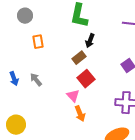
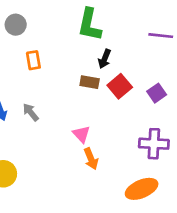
brown rectangle: (79, 58) -> (90, 82), turned 48
red square: (86, 79) -> (120, 86), moved

